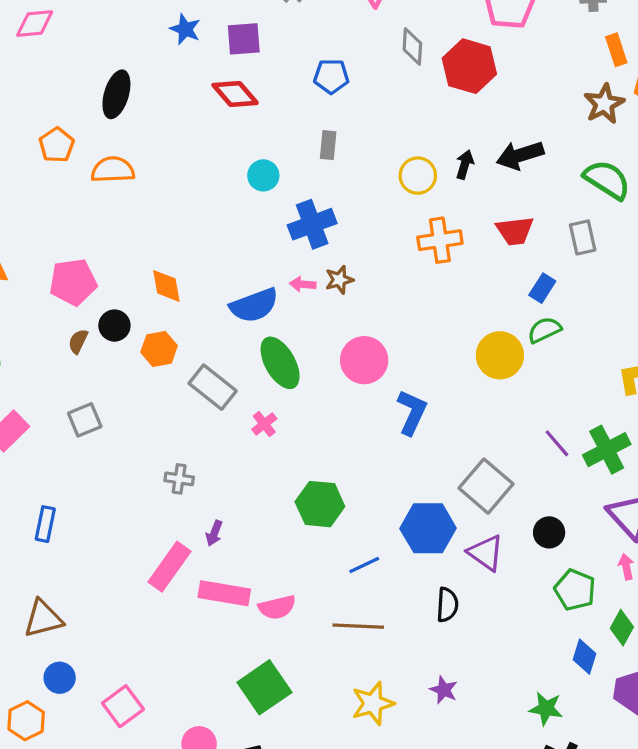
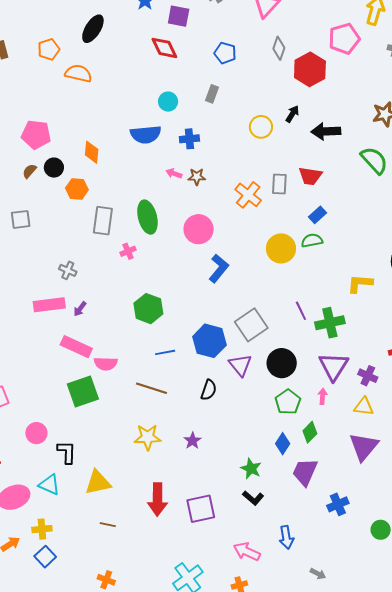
black arrow: (465, 164) -> (292, 114), moved
blue cross: (312, 224) -> (189, 139), size x0.7
gray rectangle: (583, 237) -> (279, 184), moved
orange cross: (440, 240) -> (248, 195), moved, turned 32
blue semicircle: (254, 305) -> (146, 134), moved
gray rectangle: (213, 387) -> (103, 221), turned 44
black circle: (549, 532) -> (282, 363), size x1.5
pink rectangle: (169, 567) -> (49, 305), moved, turned 32
green square: (264, 687) -> (83, 391), moved

